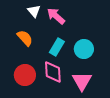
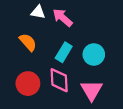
white triangle: (34, 11) -> (38, 12), turned -40

